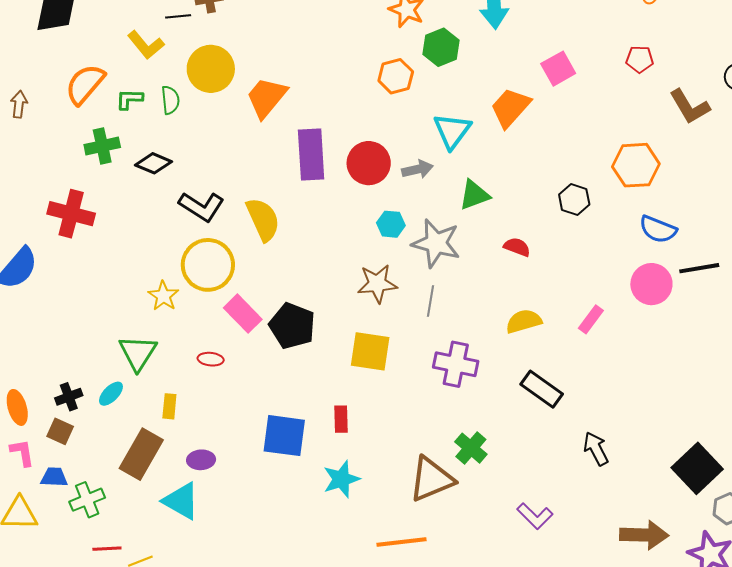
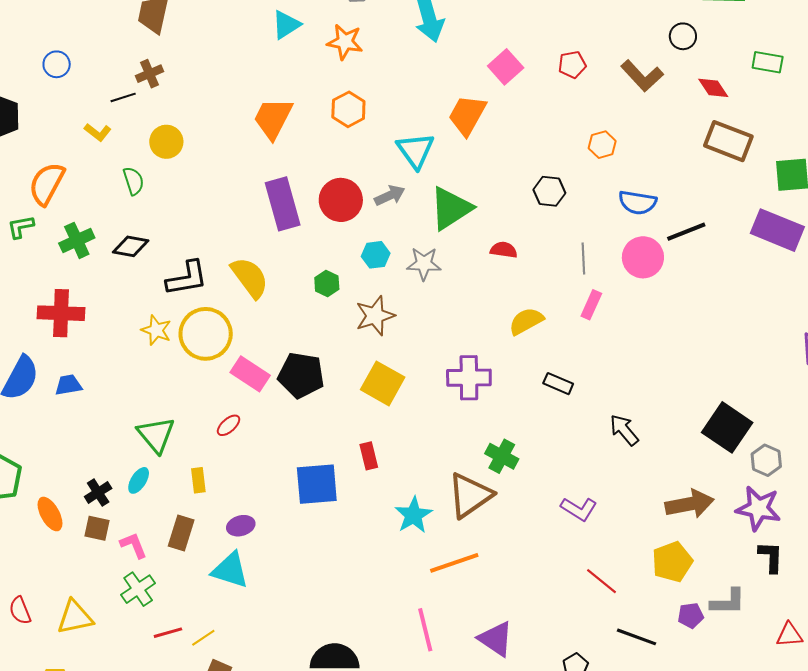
yellow L-shape: (146, 45) -> (98, 132), size x0.7
green hexagon: (441, 47) -> (327, 284), moved, size x0.7
red pentagon: (640, 59) -> (572, 65), moved
yellow circle: (211, 69) -> (166, 142), size x0.7
orange trapezoid: (267, 97) -> (273, 118), moved
green L-shape: (129, 99) -> (21, 227), moved
orange hexagon: (636, 165) -> (602, 145), size x0.6
green triangle: (474, 195) -> (451, 208), size x1.4
black L-shape: (202, 207) -> (187, 278), turned -30
gray star: (436, 243) -> (424, 264), size x0.7
yellow star: (163, 296) -> (156, 330), moved
gray line: (430, 301) -> (583, 258), moved
yellow square: (370, 351) -> (383, 383), turned 33
red ellipse: (211, 359) -> (229, 425), turned -35
black rectangle: (542, 389) -> (558, 384), size x0.7
pink L-shape: (22, 453) -> (134, 545), moved
brown rectangle: (141, 454) -> (181, 533), size x0.7
blue trapezoid: (54, 477) -> (68, 385), moved
cyan star: (341, 479) -> (414, 515), moved

